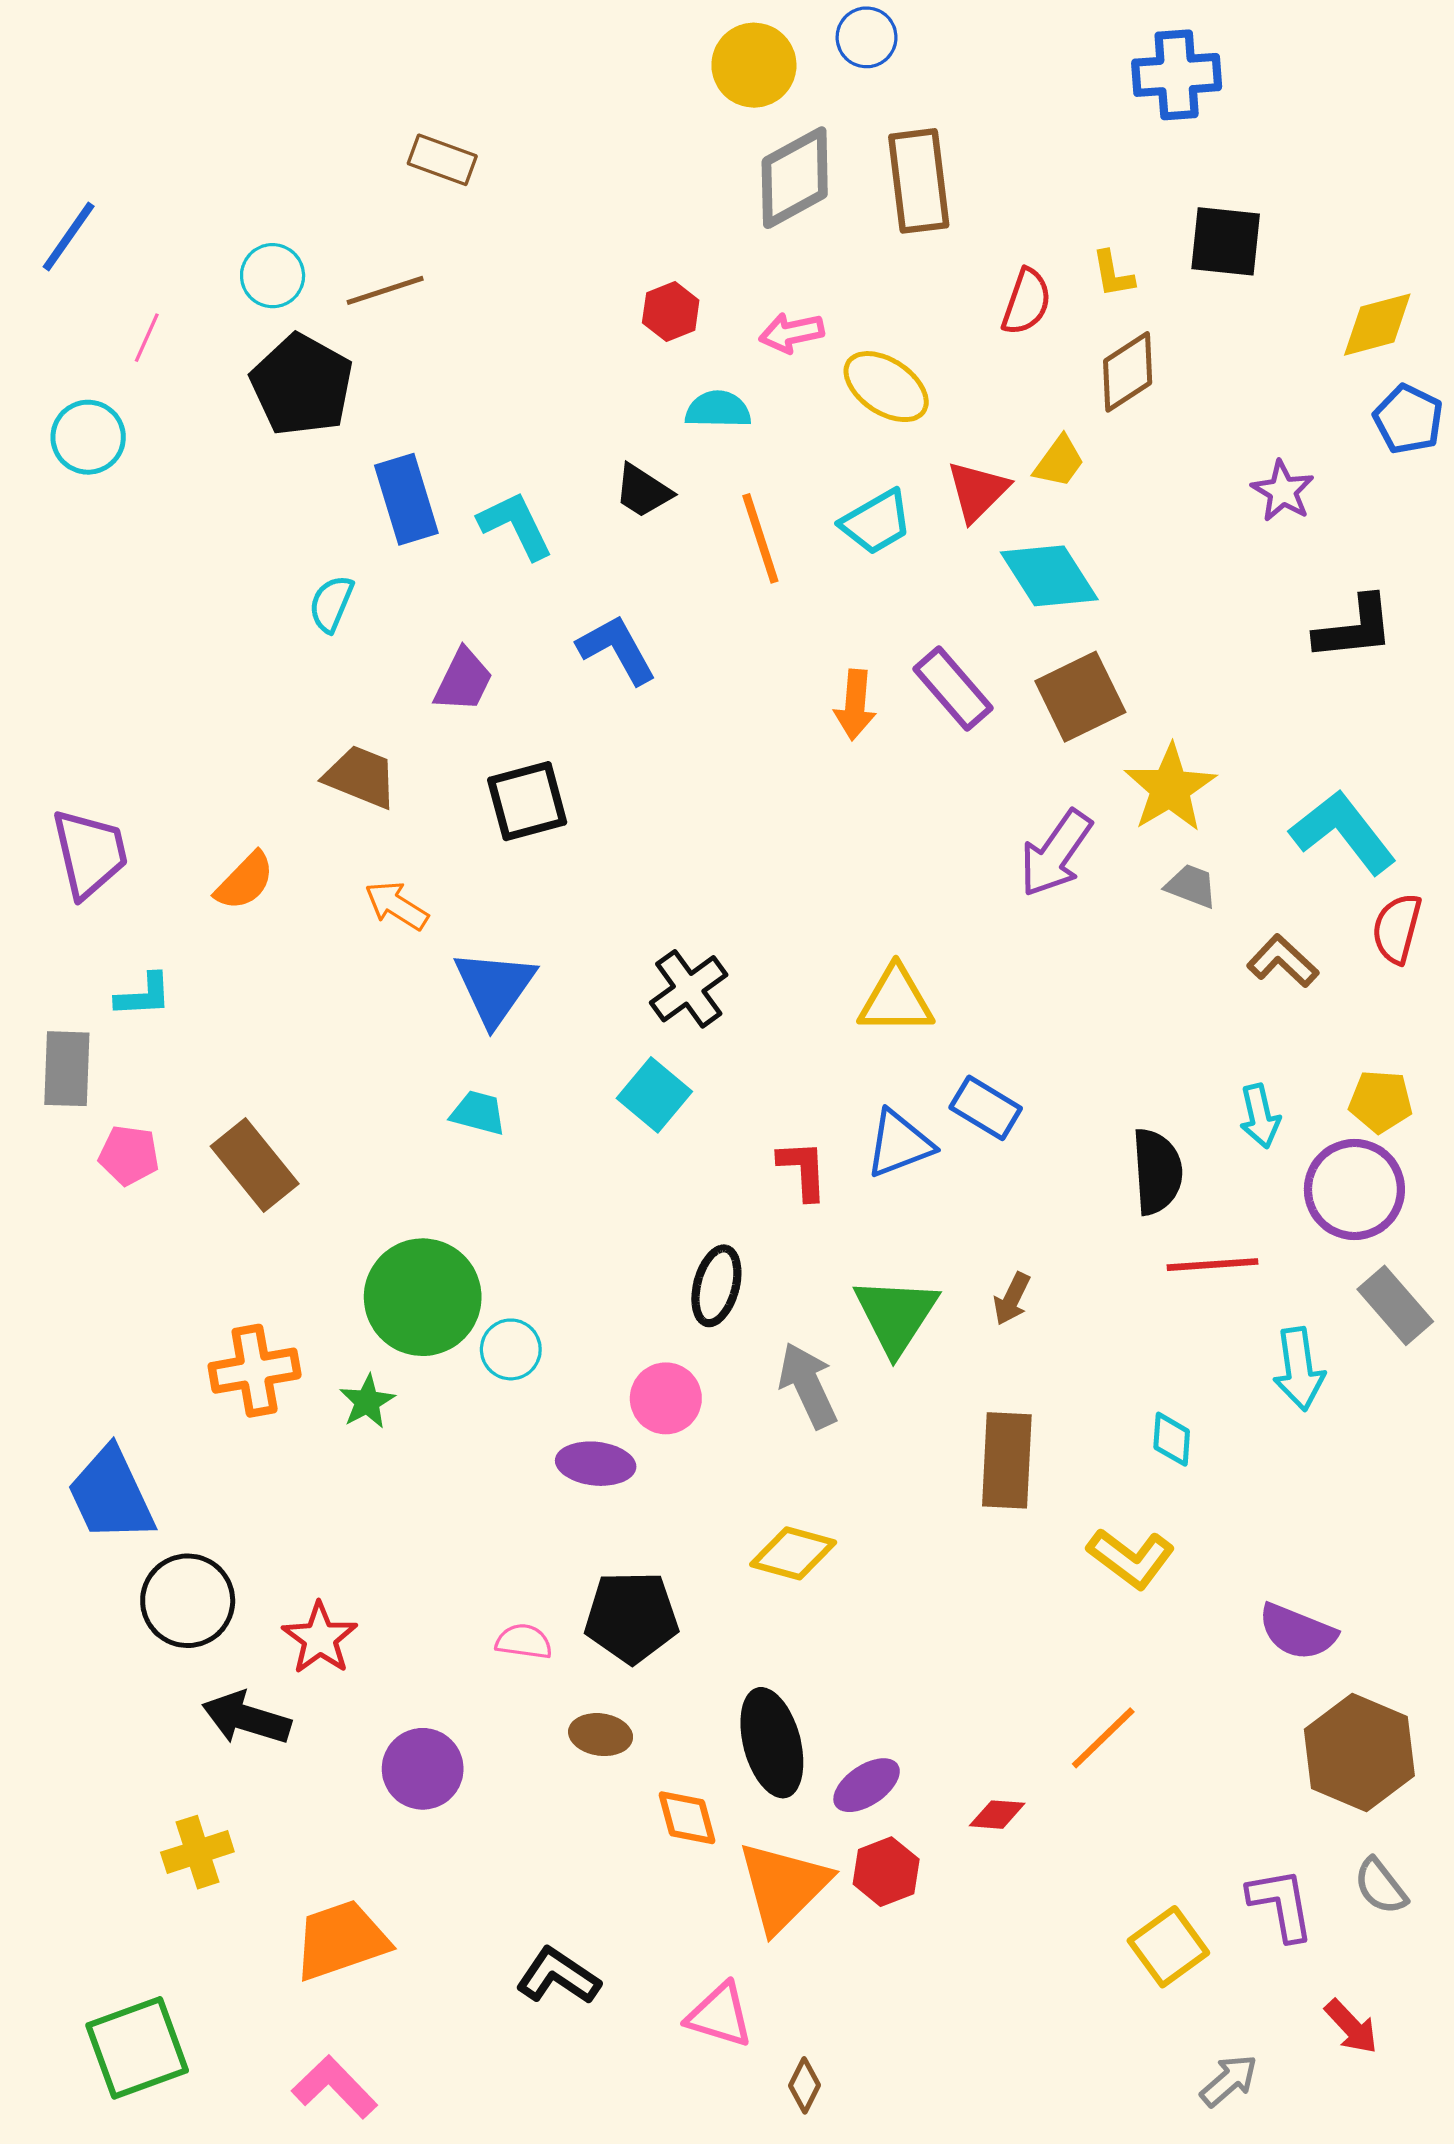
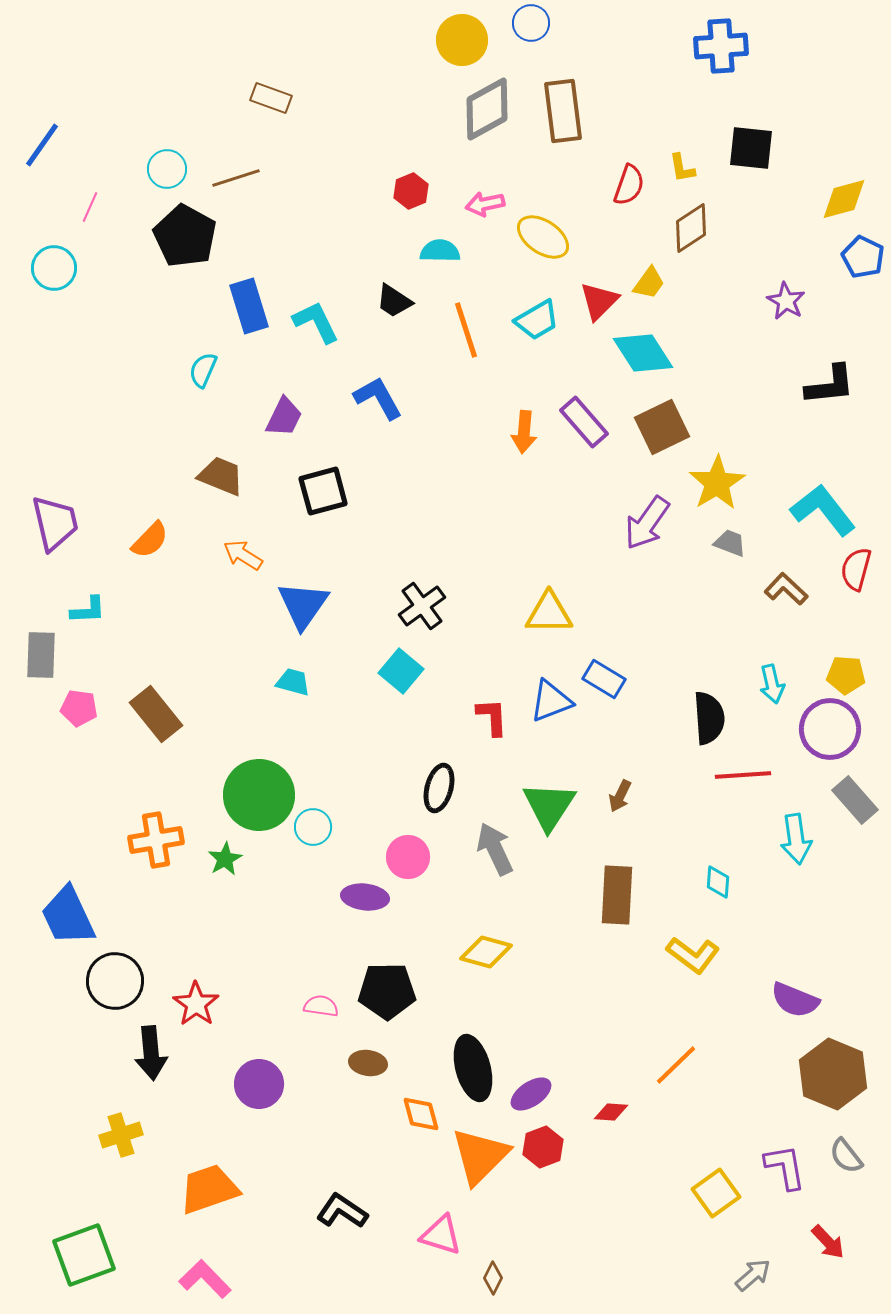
black arrow: (246, 1718) -> (151, 1053), turned -112

